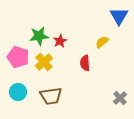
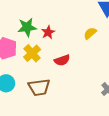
red semicircle: (85, 63) -> (62, 60), moved, turned -105

